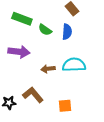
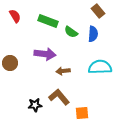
brown arrow: (48, 69) -> (63, 71), moved
orange square: (65, 106) -> (82, 113), moved

